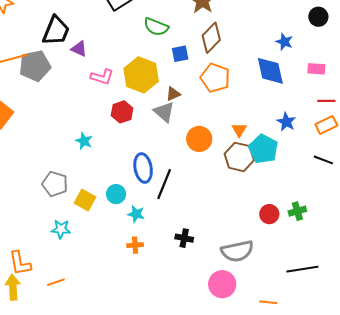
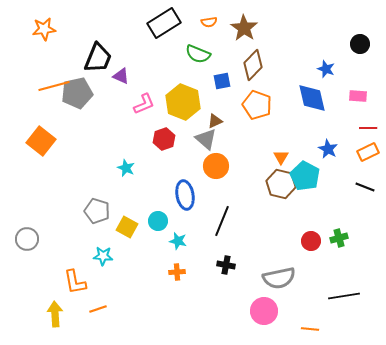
pink L-shape: (102, 77) -> (144, 104), turned -40
orange circle: (199, 139) -> (216, 166), moved
black line: (164, 184) -> (222, 221), moved
orange L-shape: (20, 263) -> (75, 282), moved

